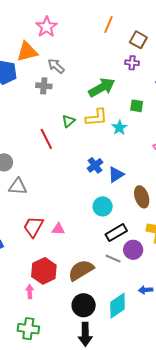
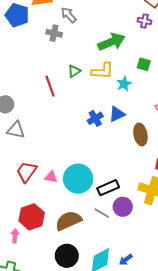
blue triangle: (116, 175) -> (117, 114), moved
brown ellipse: (142, 197) -> (140, 134), moved
cyan circle: (103, 206) -> (78, 179), moved, size x1.5
blue arrow: (146, 290) -> (126, 260), moved, turned -40

